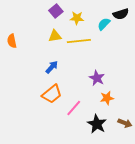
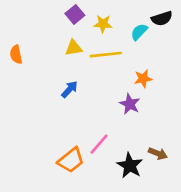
orange trapezoid: (52, 94) -> (71, 160), moved
orange star: (107, 98) -> (143, 79), moved
brown arrow: (125, 123) -> (158, 154), moved

